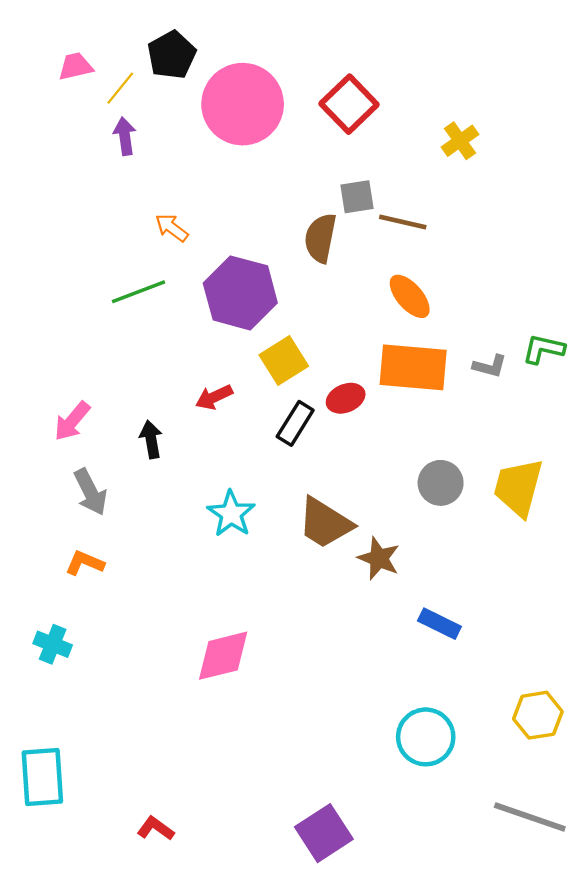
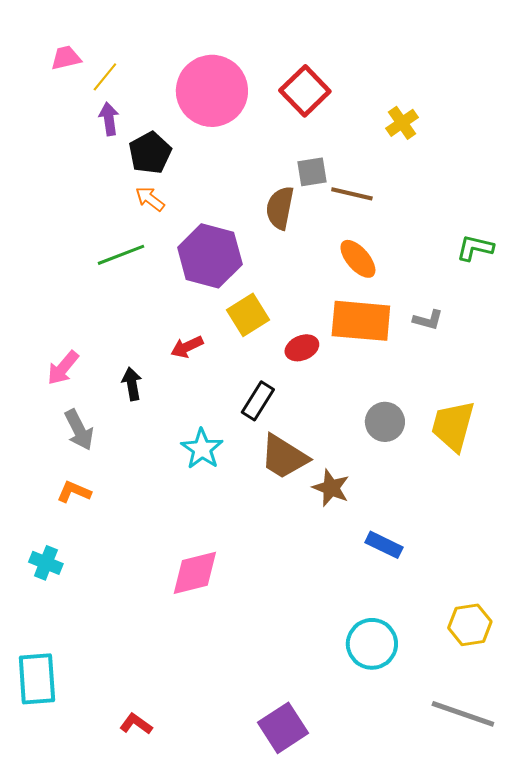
black pentagon: (172, 55) -> (150, 153), moved
green L-shape: (544, 349) -> (475, 248), moved
black rectangle: (295, 423) -> (258, 401), moved

